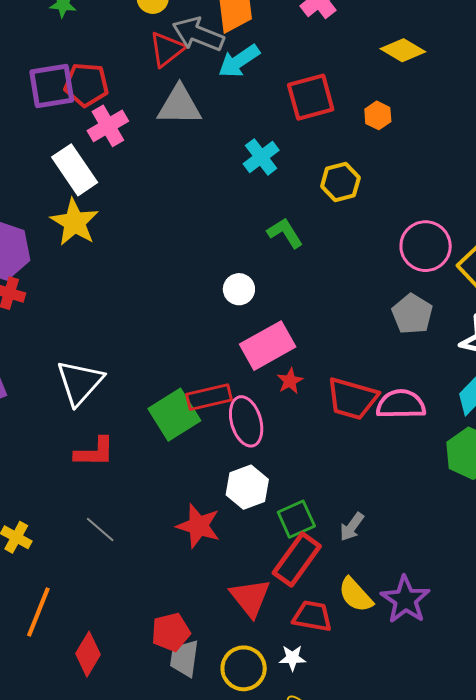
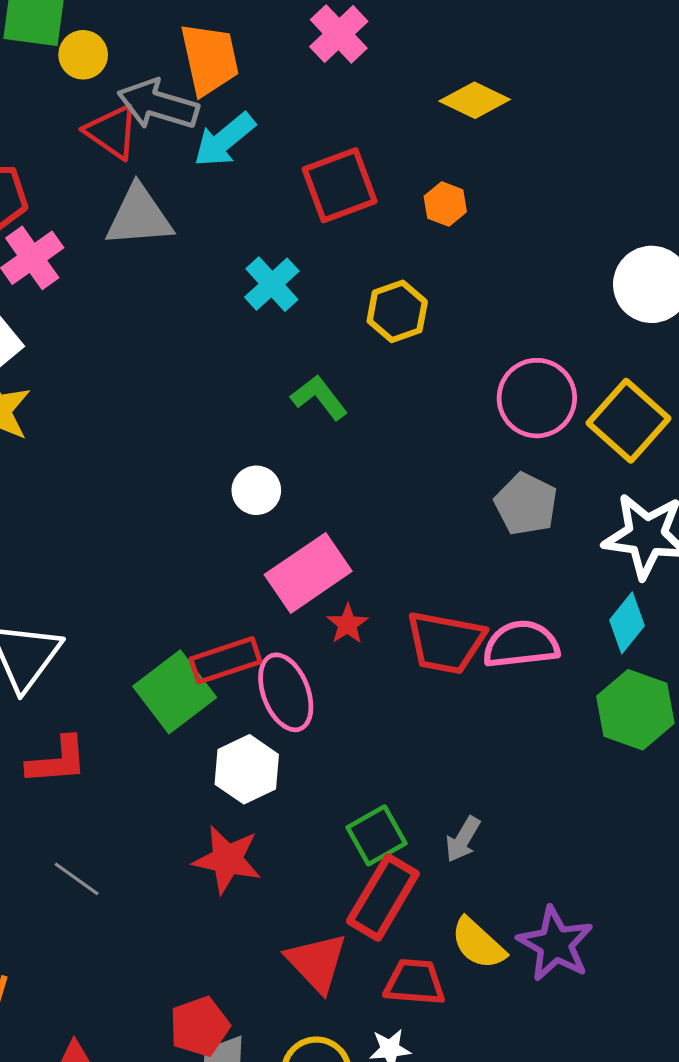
red triangle: (167, 49) -> (112, 132), turned -42
white hexagon: (247, 487) -> (247, 769), moved

